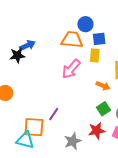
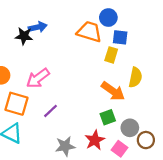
pink arrow: (71, 69) -> (38, 78), moved
orange arrow: (103, 86) -> (113, 91), size x1.5
orange square: (34, 127) -> (16, 104), moved
red star: (97, 131) -> (95, 140), turned -30

